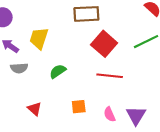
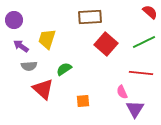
red line: (110, 76) -> (141, 73), moved
red triangle: (35, 109) -> (43, 89), moved, size x1.6
pink semicircle: (110, 114) -> (122, 92), moved

